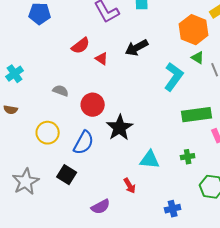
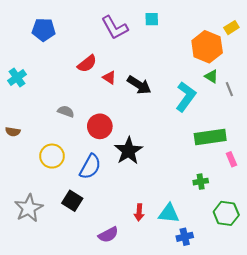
black arrow: (137, 48) -> (139, 85), moved, turned -120
cyan cross: (15, 74) -> (17, 78), moved
cyan triangle: (150, 160) -> (169, 213), moved
red arrow: (130, 186) -> (139, 212), turned 35

